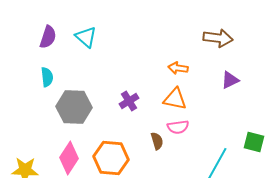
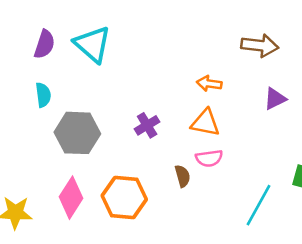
cyan triangle: (86, 37) -> (93, 44), size x1.4

